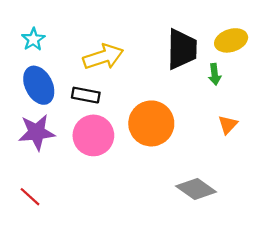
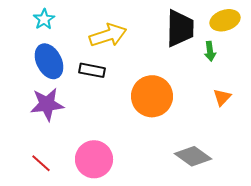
pink circle: (93, 135) -> (94, 159), moved

